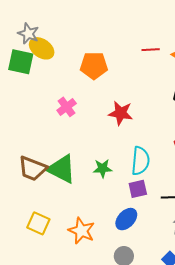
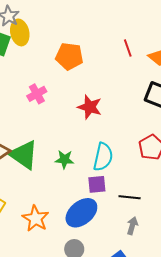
yellow ellipse: (42, 48) -> (20, 32), turned 35
red line: (151, 50) -> (128, 48), turned 66
blue ellipse: (126, 219) -> (81, 213), size x1.4

